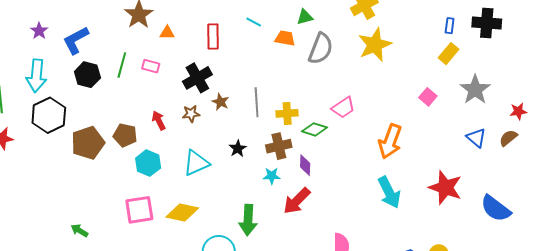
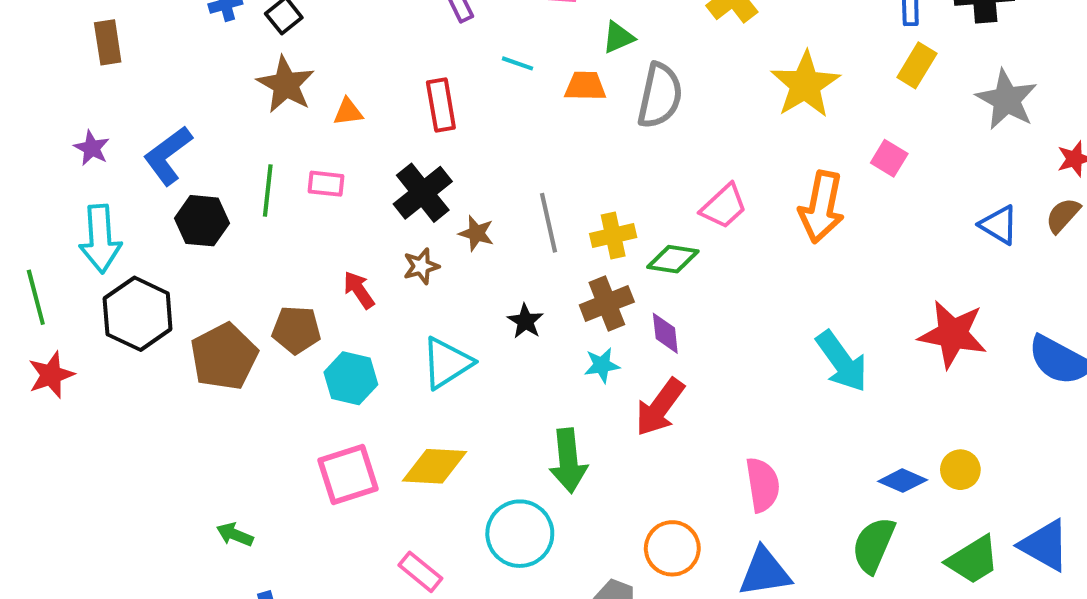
yellow star: (375, 45) -> (805, 85), moved
gray star: (475, 90) -> (1007, 100), moved
orange arrow: (390, 141) -> (822, 207), moved

